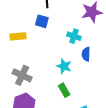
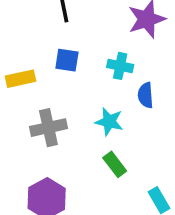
blue square: (42, 21) -> (67, 60), moved
gray cross: (22, 75) -> (48, 128), moved, turned -30

